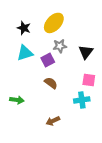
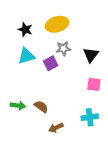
yellow ellipse: (54, 23) -> (57, 24), turned 30
brown semicircle: (51, 83) -> (41, 107), moved
cyan cross: (82, 100) -> (90, 117), moved

